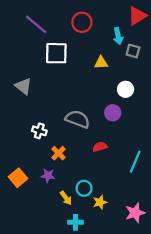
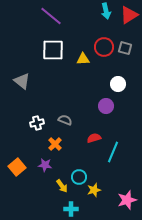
red circle: (82, 22) -> (104, 47), moved
purple line: (36, 24) -> (51, 16), moved
cyan arrow: (118, 36) -> (106, 11), moved
yellow triangle: (101, 63) -> (83, 59), moved
gray semicircle: (78, 119) -> (65, 120), moved, size x0.6
white cross: (39, 131) -> (37, 123), turned -32
cyan line: (135, 162) -> (113, 152), moved

